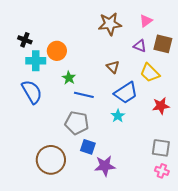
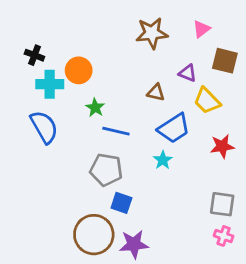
purple triangle: (140, 46) -> (188, 73), moved
brown triangle: (113, 67) -> (156, 92), turned -32
brown circle: (51, 160) -> (94, 235), moved
purple star: (105, 166) -> (134, 244), moved

